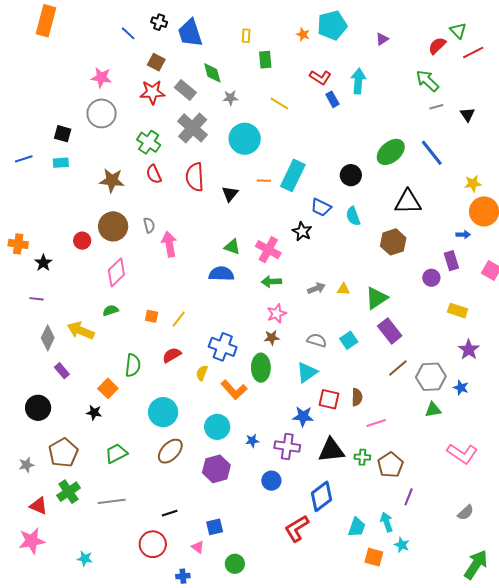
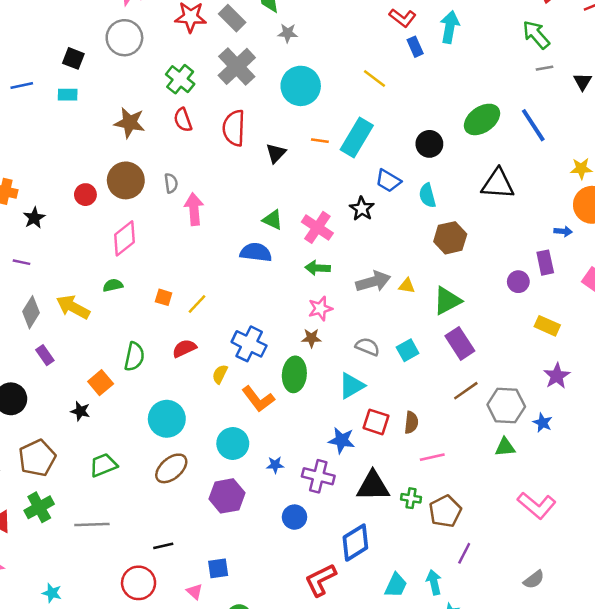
yellow line: (279, 104) -> (375, 79), moved
brown hexagon: (393, 242) -> (450, 238), moved
gray arrow: (316, 288) -> (373, 282), size x1.5

